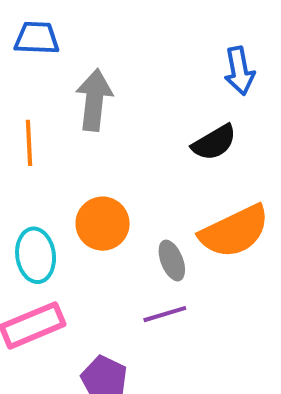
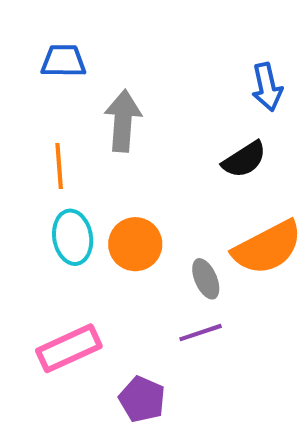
cyan ellipse: (36, 255) -> (73, 237), moved

